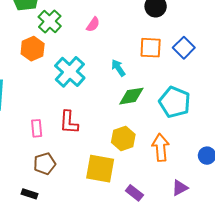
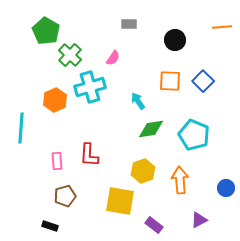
orange hexagon: (33, 49) -> (55, 100), moved
cyan cross: (70, 72) -> (90, 87), moved, turned 32

